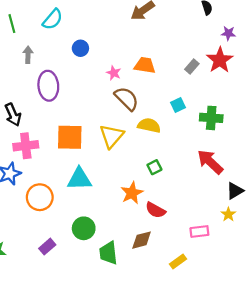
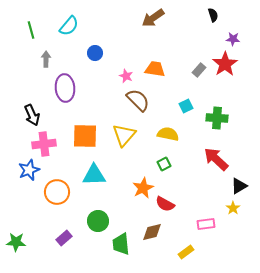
yellow semicircle: (149, 125) -> (168, 134), moved

